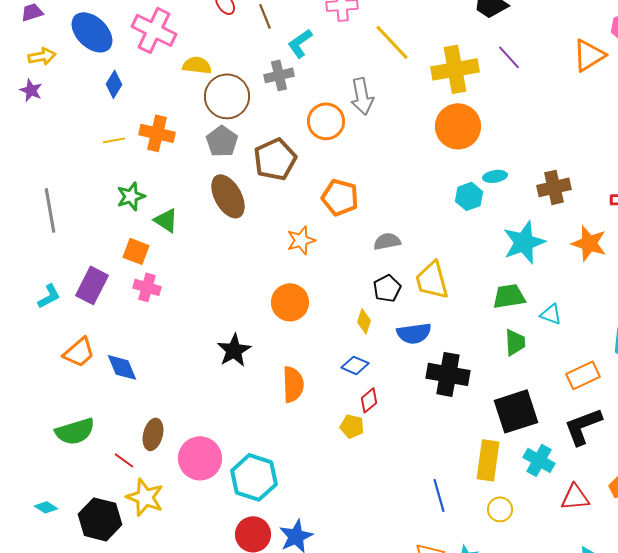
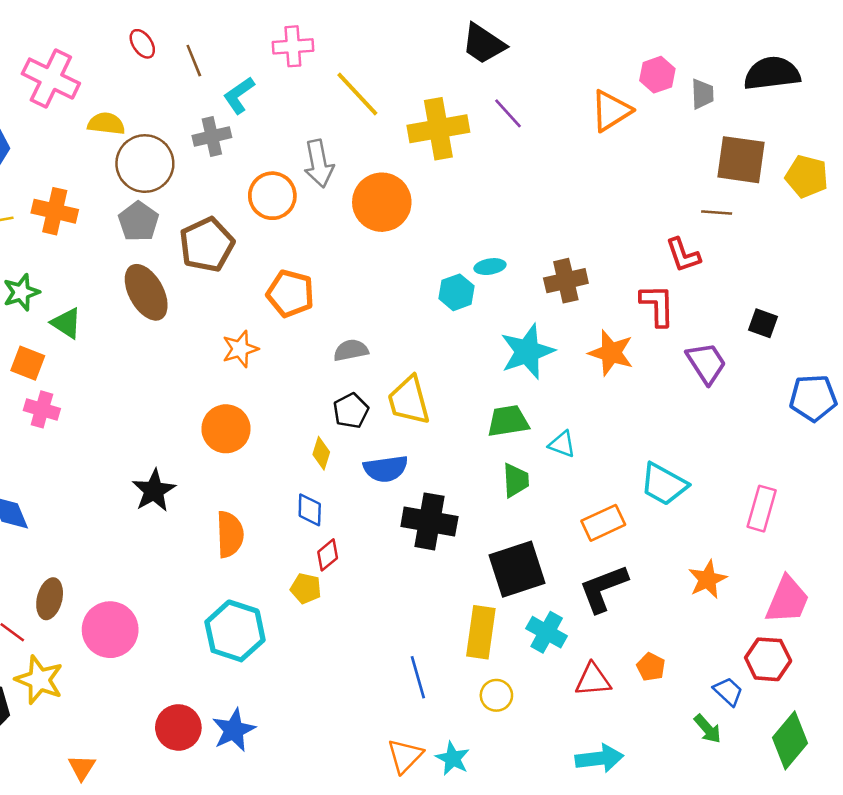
orange circle: (458, 126) -> (382, 202), moved
blue diamond: (355, 365) -> (310, 510), turned 68
cyan hexagon: (254, 477) -> (235, 631), moved

